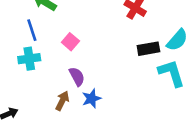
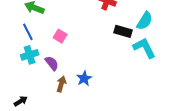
black rectangle: (148, 49) -> (123, 31), turned 36
purple semicircle: (77, 76) -> (52, 63), moved

